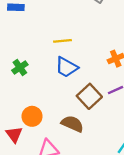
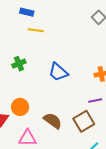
yellow line: (63, 41) -> (36, 30), moved
brown square: (89, 96) -> (84, 121), moved

